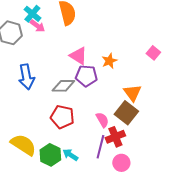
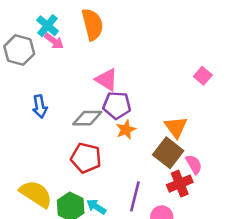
orange star: (109, 61) -> (126, 130), moved
blue arrow: (26, 77) -> (40, 107), size x0.7
pink semicircle: (102, 120) -> (194, 164), moved
red cross: (115, 137) -> (180, 184), moved

